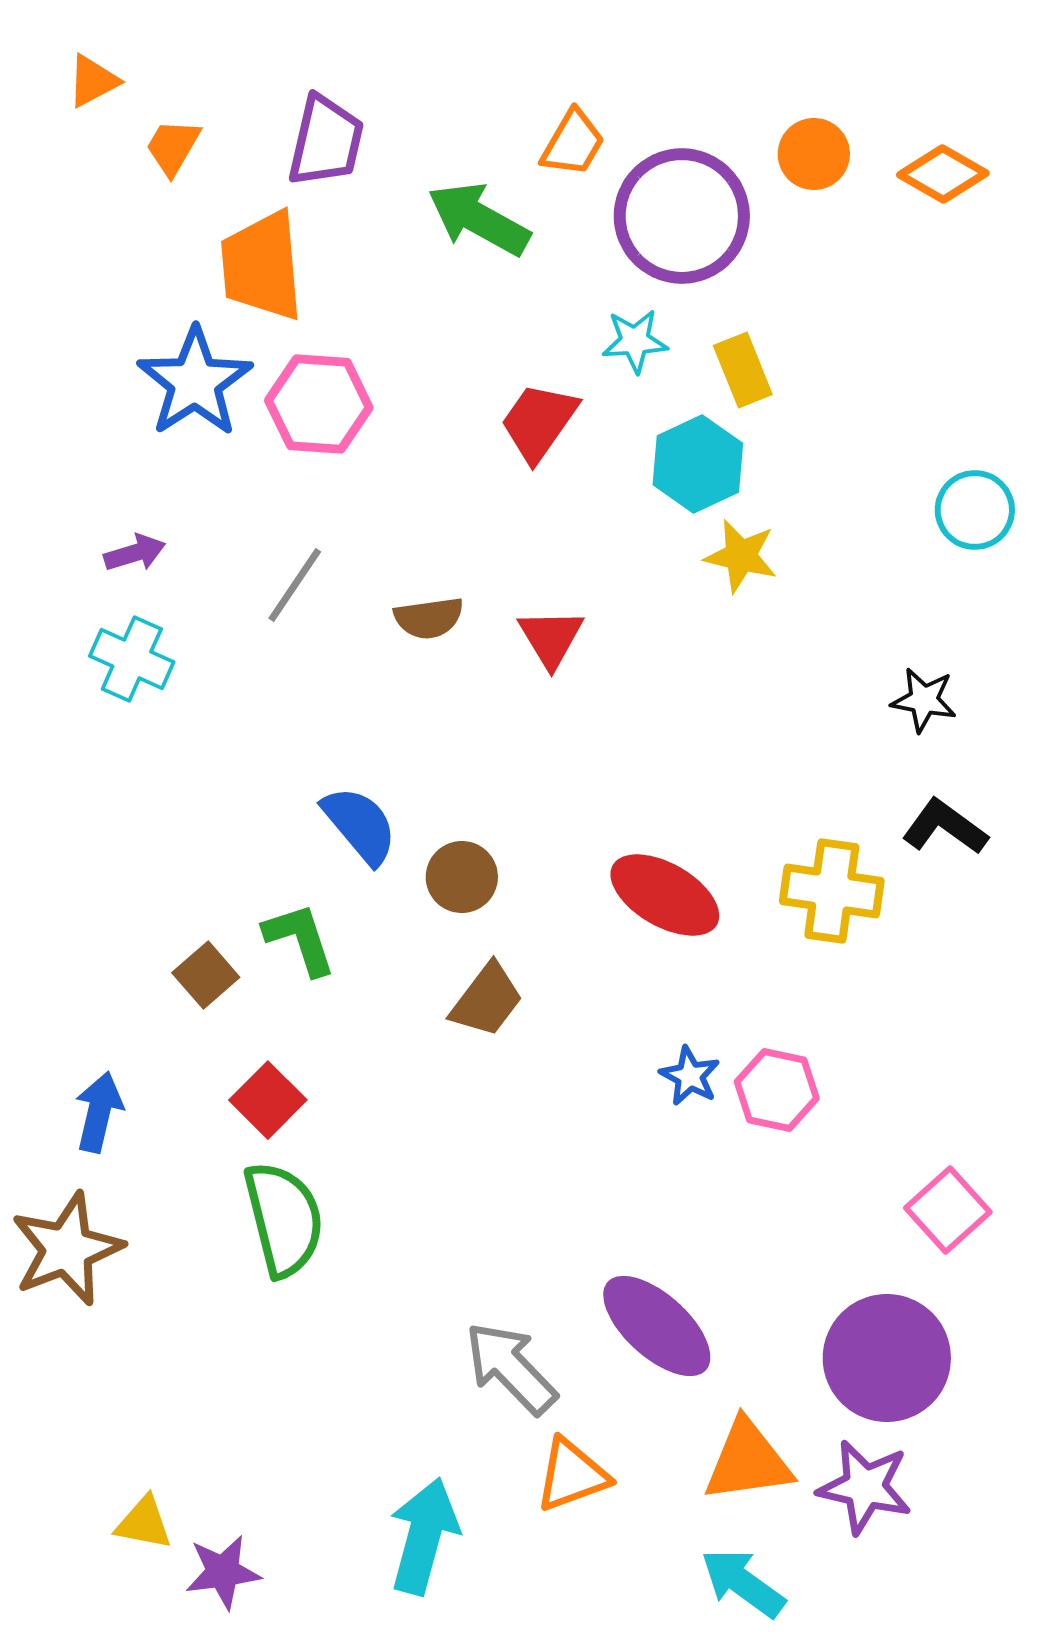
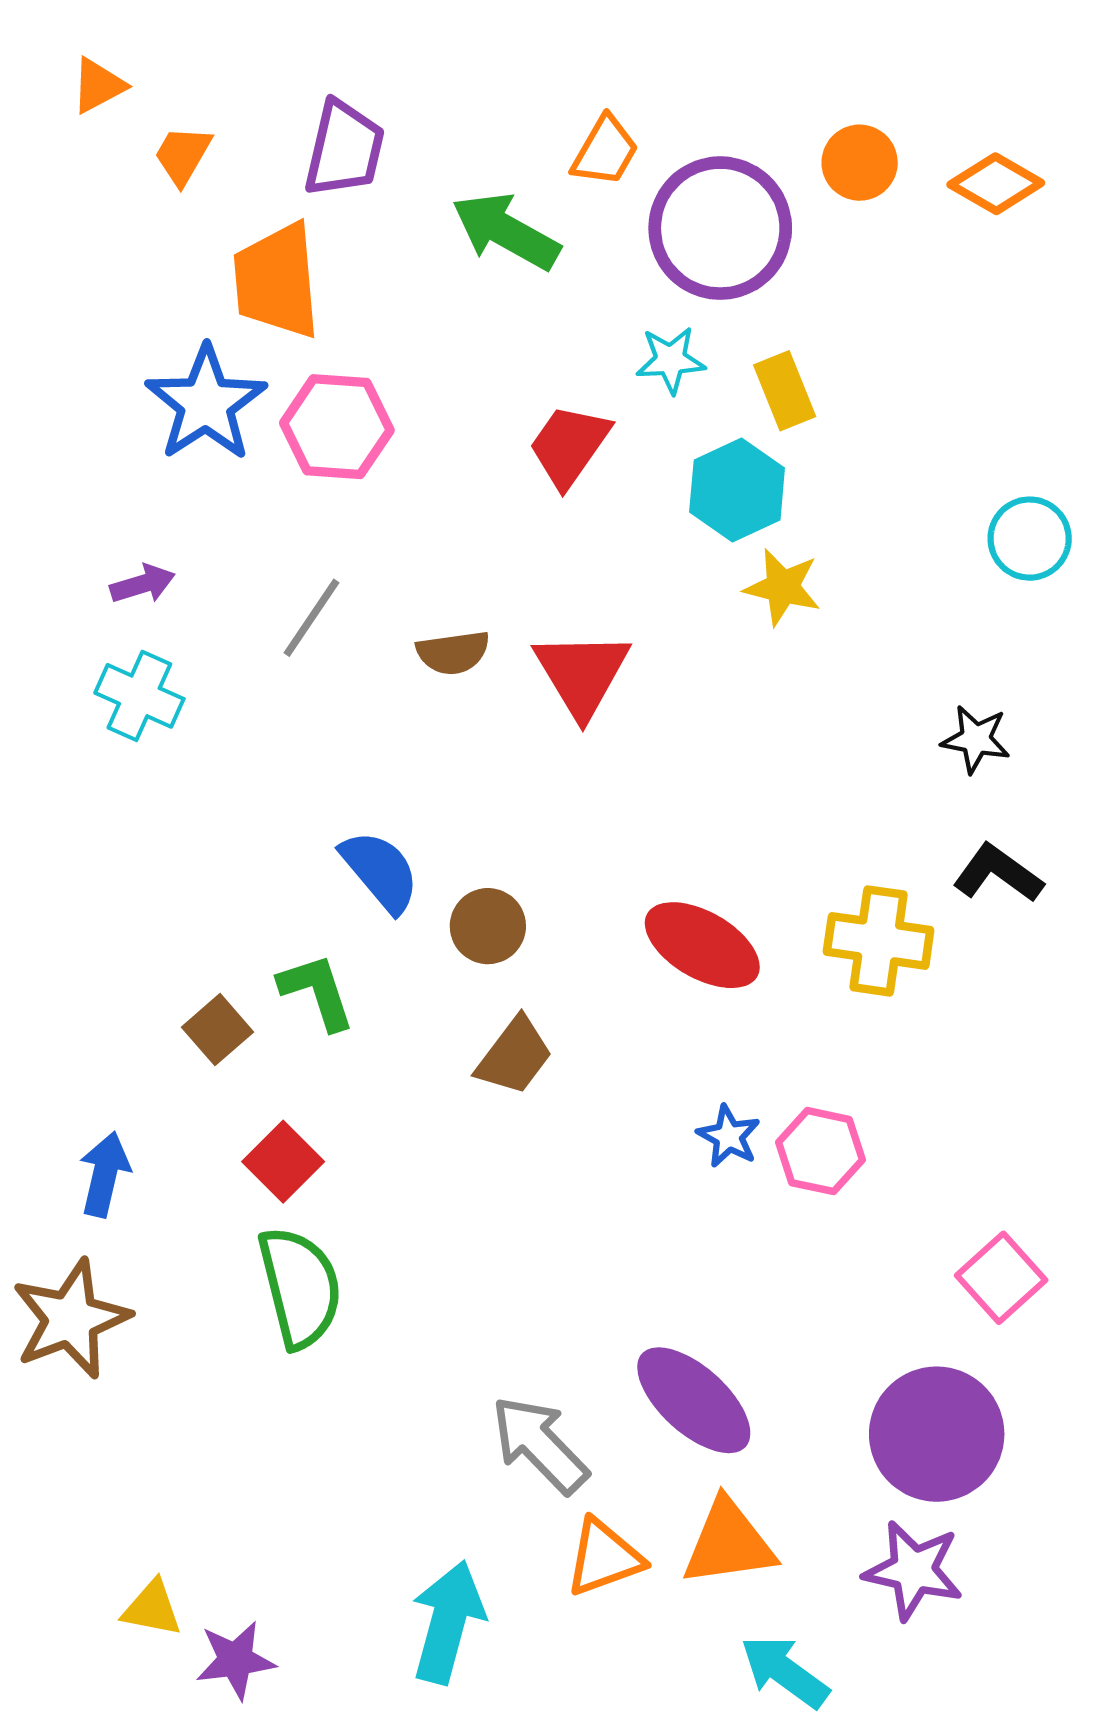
red triangle: (551, 638) -> (582, 674), size x1.4
orange triangle: (748, 1461) -> (729, 1543), moved

